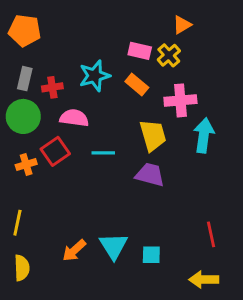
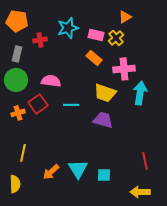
cyan star: (95, 76) -> (68, 28), moved
red cross: (52, 87) -> (40, 40), moved
yellow trapezoid: (153, 135) -> (105, 93), turned 125
yellow line: (17, 223) -> (23, 153), moved

